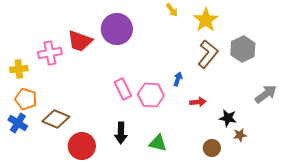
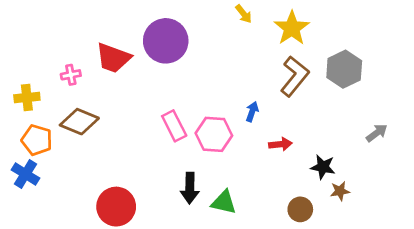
pink cross: (50, 53) -> (71, 75), size x0.6
gray arrow: (266, 94) -> (377, 133), size x0.7
brown diamond: (56, 119) -> (79, 122), moved
black arrow: (121, 133) -> (190, 188), moved

